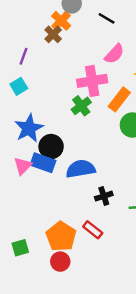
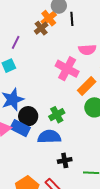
black line: (107, 18) -> (72, 19), moved, turned 48
pink semicircle: (114, 54) -> (87, 50), turned 36
pink cross: (92, 81) -> (67, 69), turned 30
green cross: (81, 106) -> (57, 115), moved

